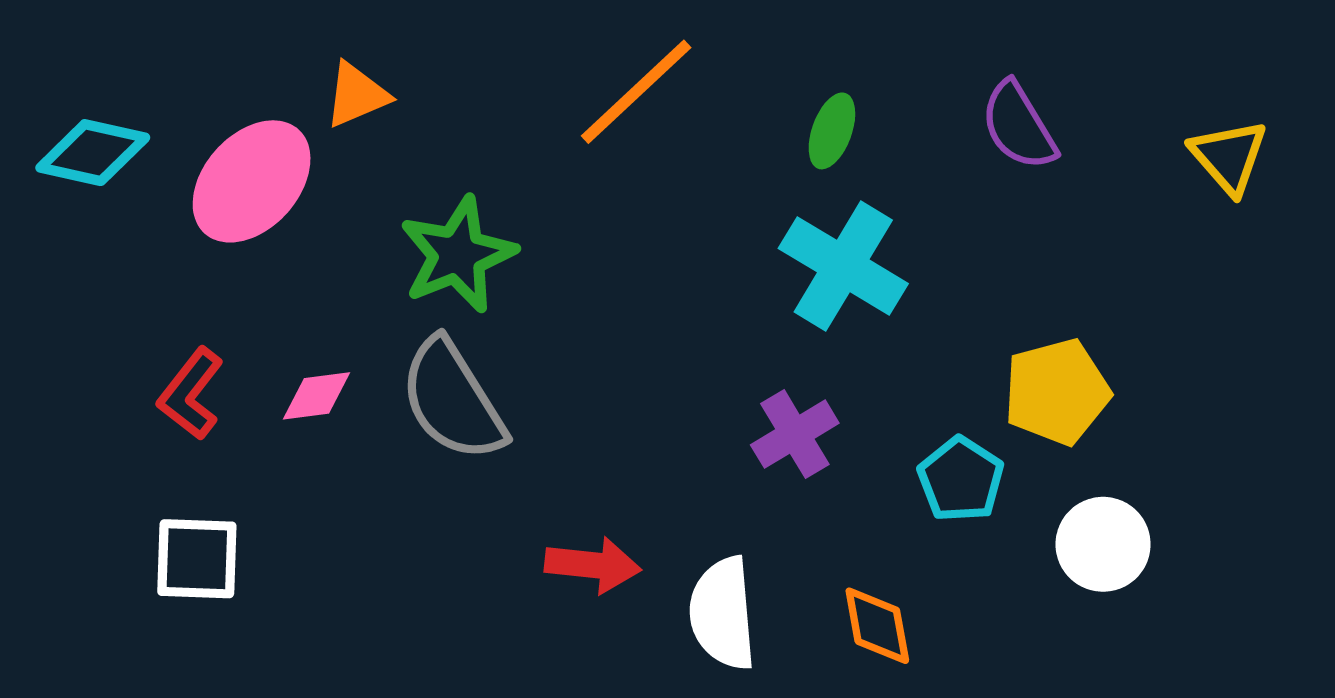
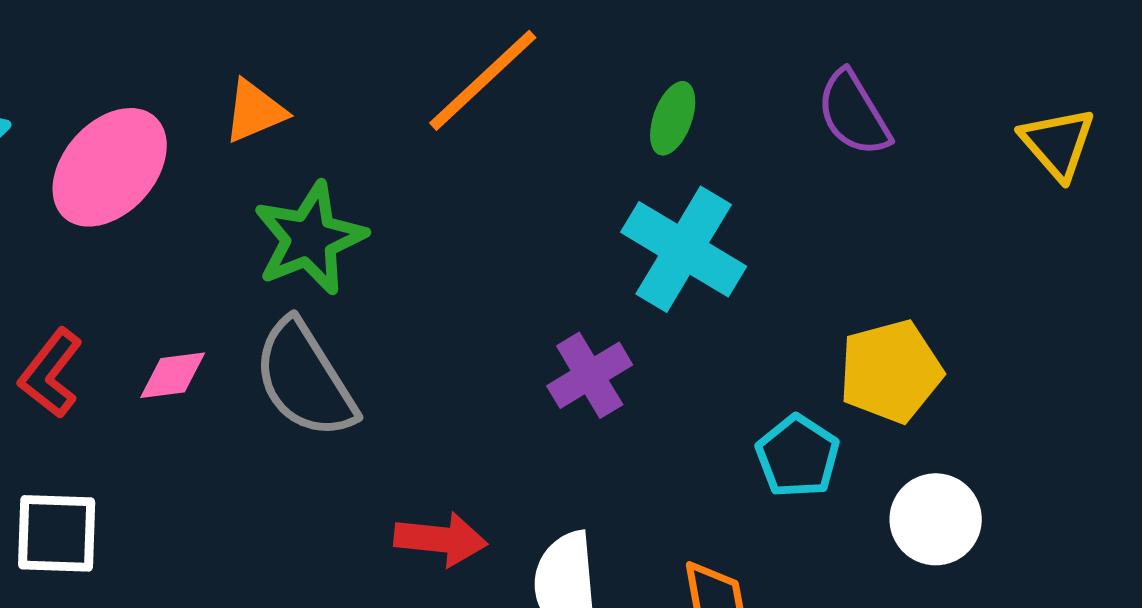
orange triangle: (357, 95) -> (255, 111), moved
purple cross: (795, 434) -> (590, 375), moved

